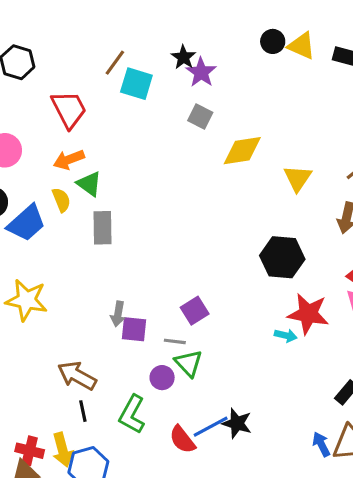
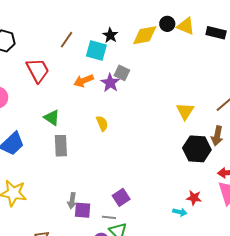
purple star: (201, 72) -> (110, 83), moved
cyan square: (136, 84) -> (96, 50), moved
yellow diamond: (242, 151) -> (145, 35), moved
orange arrow: (69, 160) -> (84, 81), moved
yellow semicircle: (61, 200) -> (102, 123), moved
black hexagon: (282, 257) -> (197, 149), moved
red star: (308, 314) -> (194, 198), size x0.6

